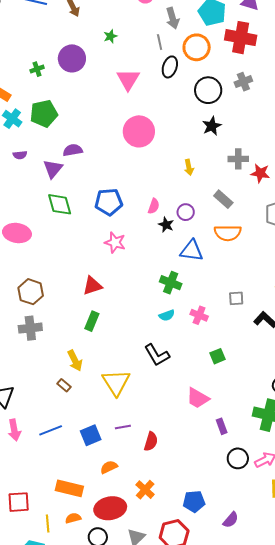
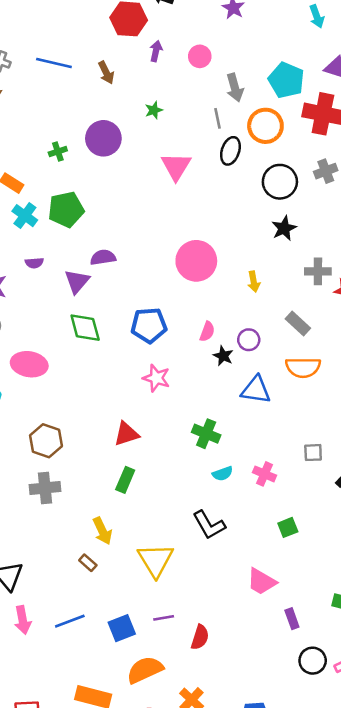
pink circle: (139, 131) -> (196, 261), moved
green cross: (171, 283) -> (206, 434), moved
orange semicircle: (109, 467) -> (145, 670), size x1.6

